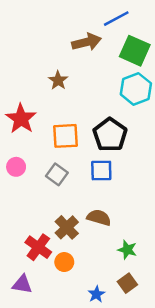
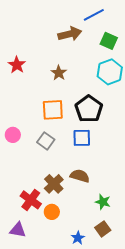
green square: (135, 51) -> (109, 41), size x0.7
brown star: (58, 80) -> (59, 73), moved
red star: (21, 119) -> (17, 65), moved, size x0.7

